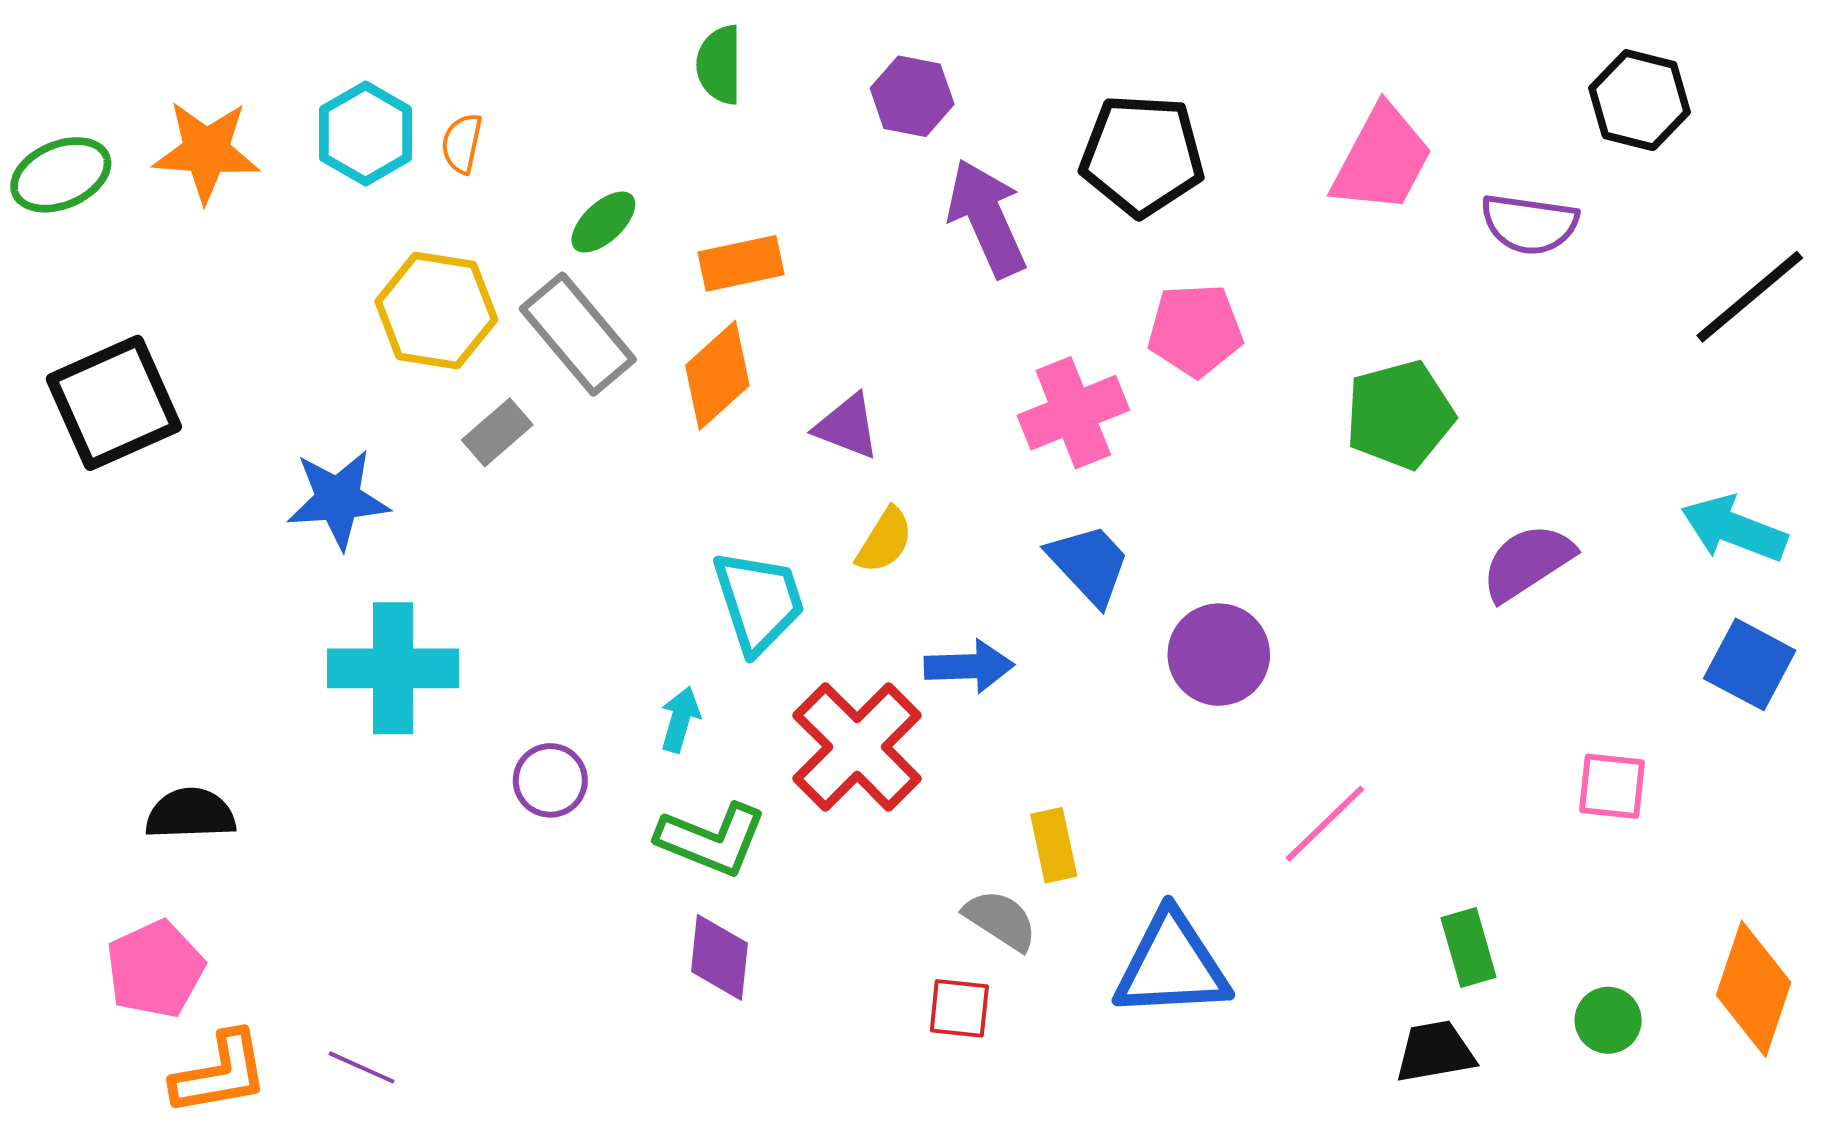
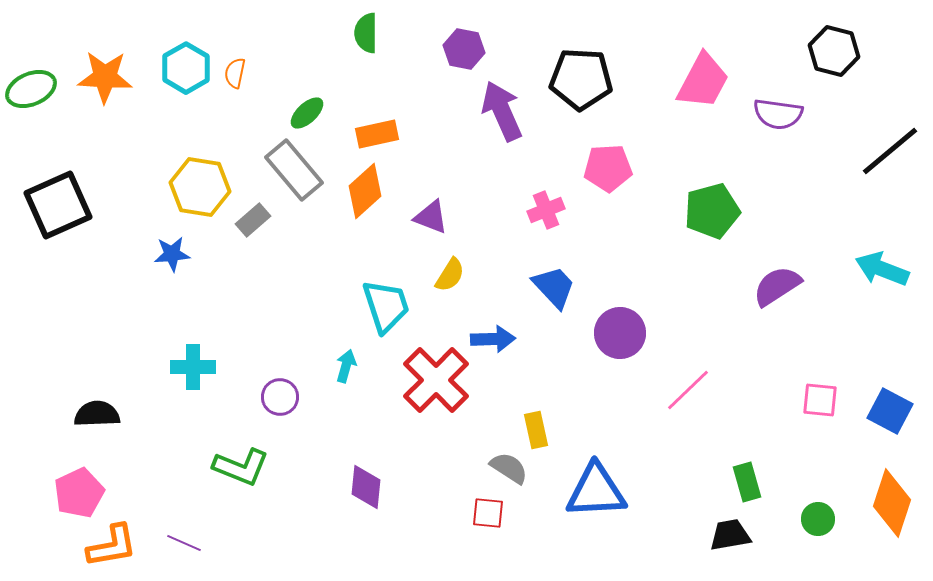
yellow hexagon: (436, 310) -> (200, 187), moved
pink cross: (1073, 413) -> (546, 210), size x0.7
blue star: (338, 499) -> (172, 254), size x0.7
blue square: (1750, 664) -> (890, 411), moved
cyan cross: (393, 668) -> (193, 367), moved, size x0.7
pink line: (1325, 824) -> (688, 390), moved
green L-shape: (712, 839) -> (241, 467), moved

